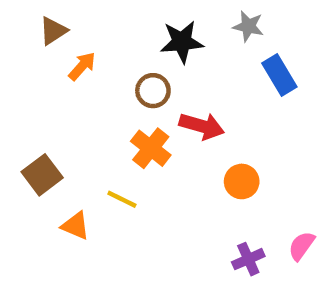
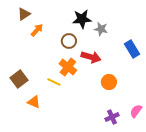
gray star: (248, 26) -> (101, 29), moved
blue rectangle: (279, 75) -> (132, 49), moved
yellow line: (122, 199) -> (54, 82), moved

